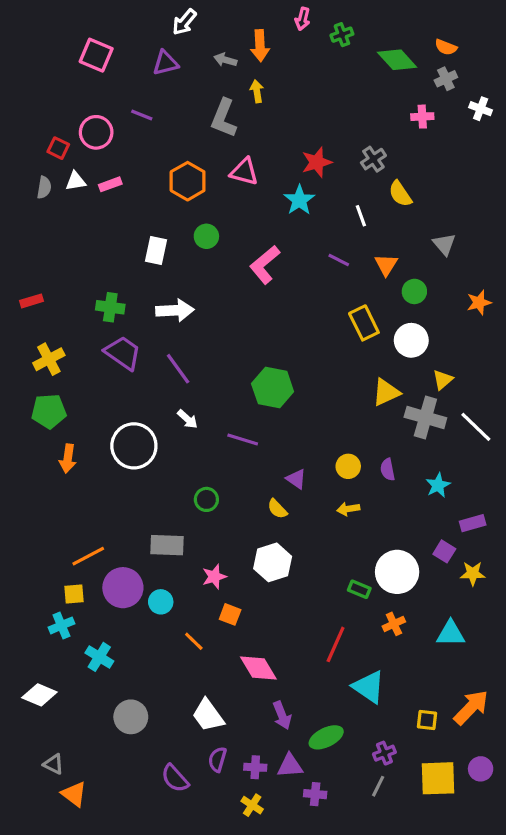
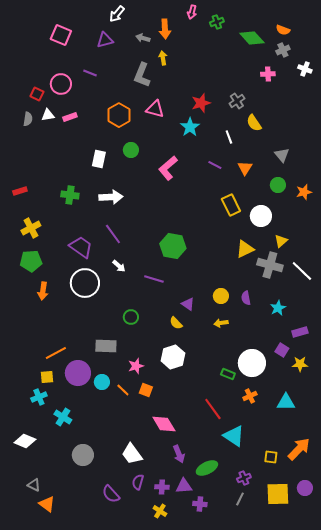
green circle: (414, 291) -> (278, 185), moved
purple trapezoid: (123, 353) -> (81, 247), moved
orange line: (194, 641) -> (123, 390), moved
red line: (336, 644) -> (213, 409), turned -60

